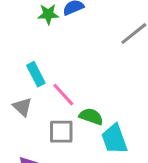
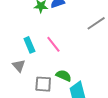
pink line: (63, 95) -> (53, 44), moved

